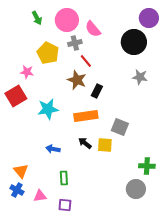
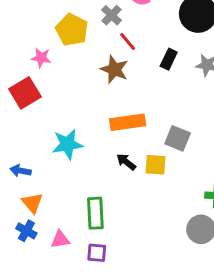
gray cross: (75, 43) -> (111, 15), turned -32
black rectangle: (97, 91) -> (169, 59), moved
cyan star: (48, 109) -> (67, 144), moved
blue arrow: (53, 149) -> (21, 171), moved
green rectangle: (64, 178) -> (95, 213), size x1.5

